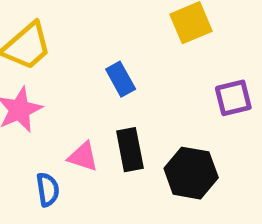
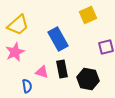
blue rectangle: (121, 79) -> (58, 39), size x1.6

